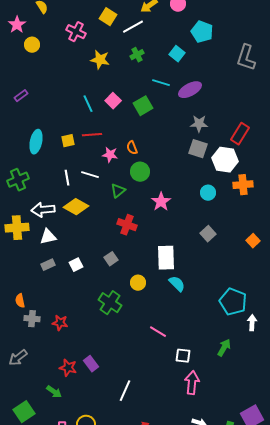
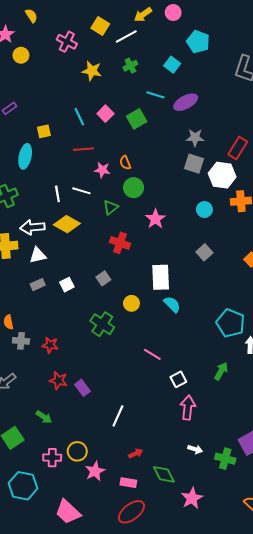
yellow square: (68, 141) -> (44, 131), moved
white square: (183, 356) -> (178, 379), turned -35
red star: (68, 368) -> (58, 380), moved

